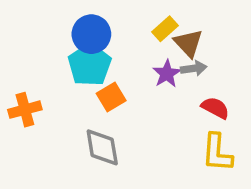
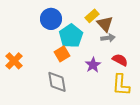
cyan pentagon: (90, 65) -> (71, 36), moved
purple star: (167, 74) -> (93, 65), moved
orange cross: (25, 110) -> (14, 61), turned -30

